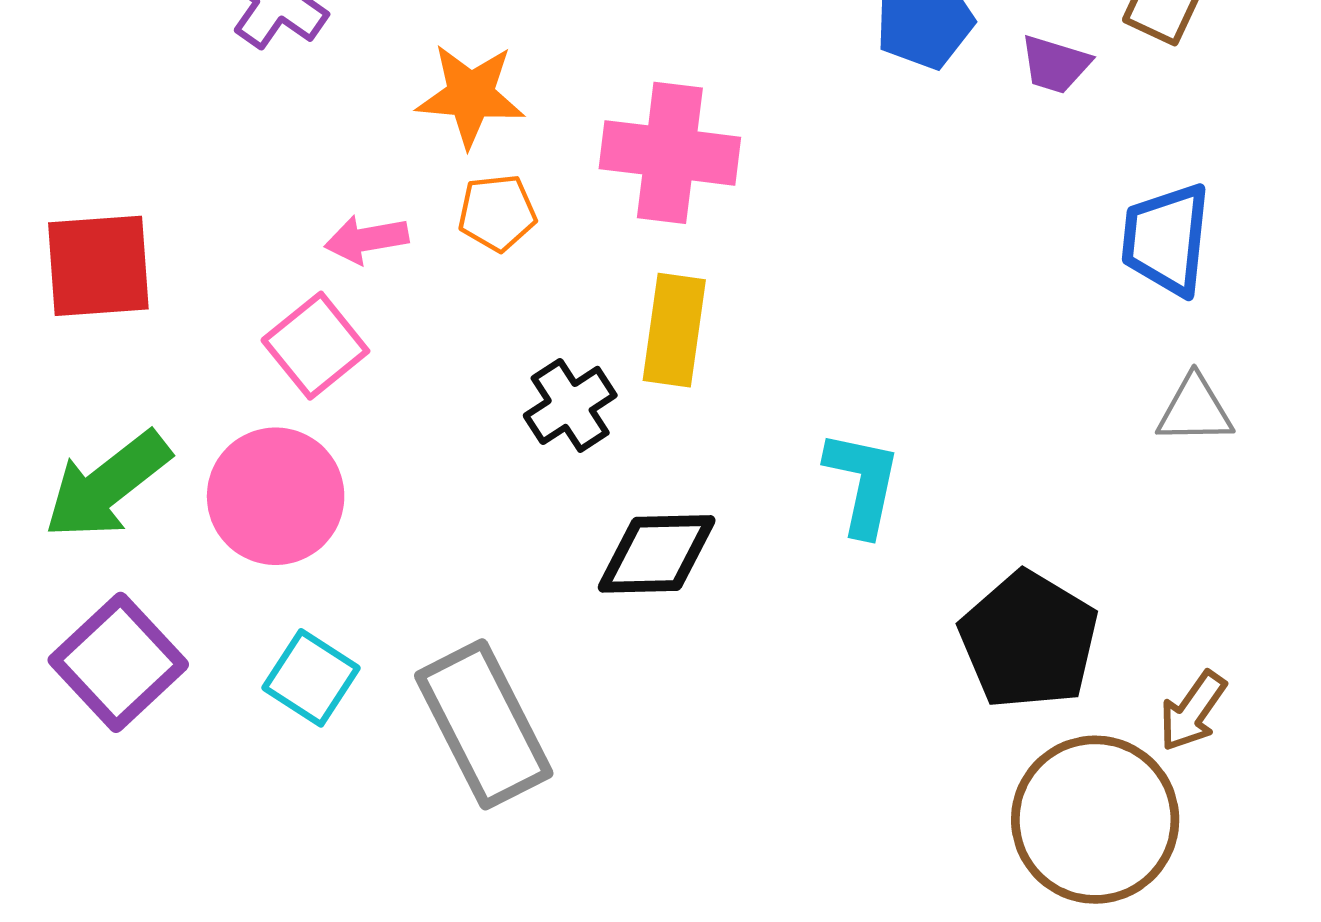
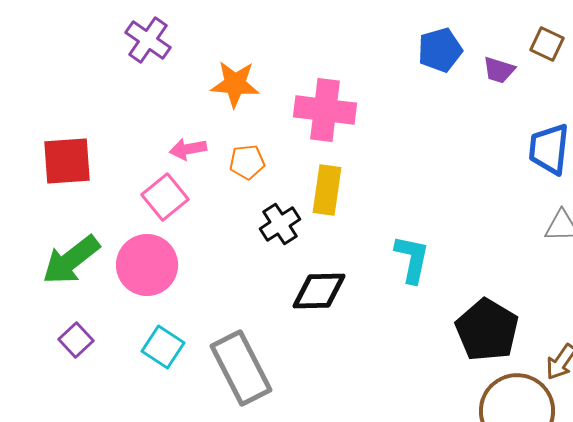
orange pentagon: (497, 213) -> (247, 162), moved
purple square: (118, 662) -> (76, 340), size x0.6

